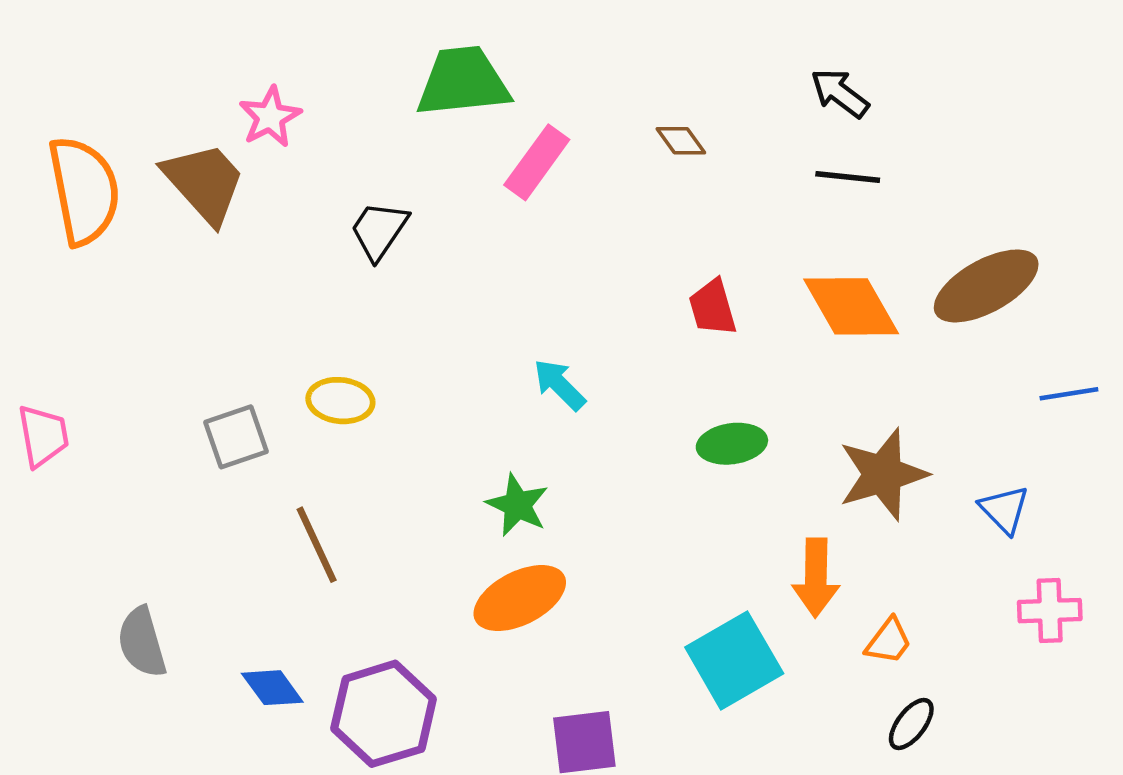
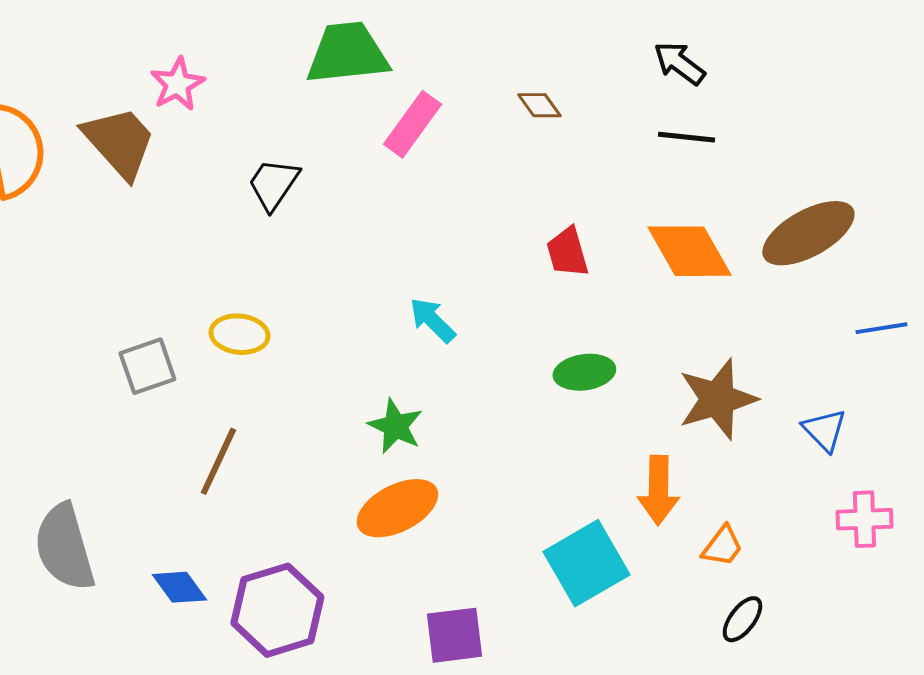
brown line: (317, 545) -> (218, 461), turned 50
gray semicircle: (142, 642) -> (64, 547), size x1.4

